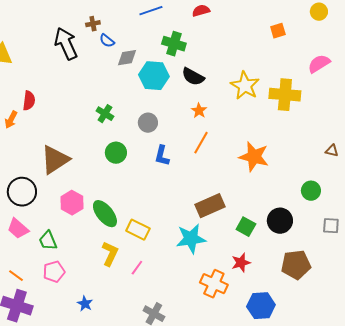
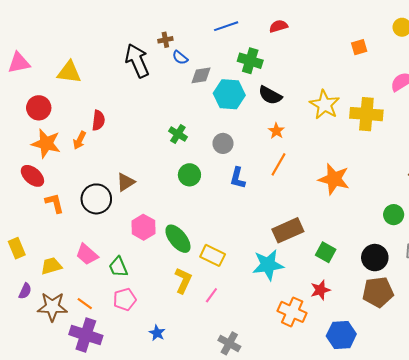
brown triangle: (55, 160) -> (126, 182), size x0.6
black circle: (22, 192) -> (96, 199), moved
black circle: (280, 221) -> (375, 258), moved

